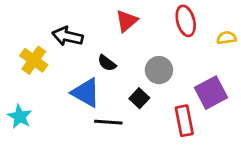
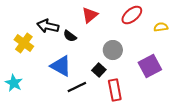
red ellipse: (186, 21) -> (132, 15), turned 65
black semicircle: (107, 63) -> (70, 36), moved
red rectangle: (184, 121) -> (115, 90), moved
black line: (108, 122) -> (77, 87), turned -30

